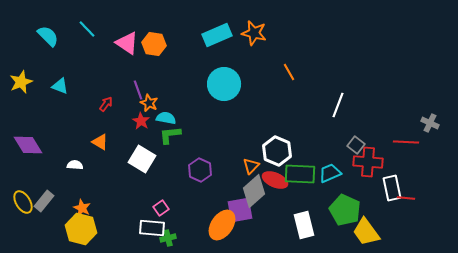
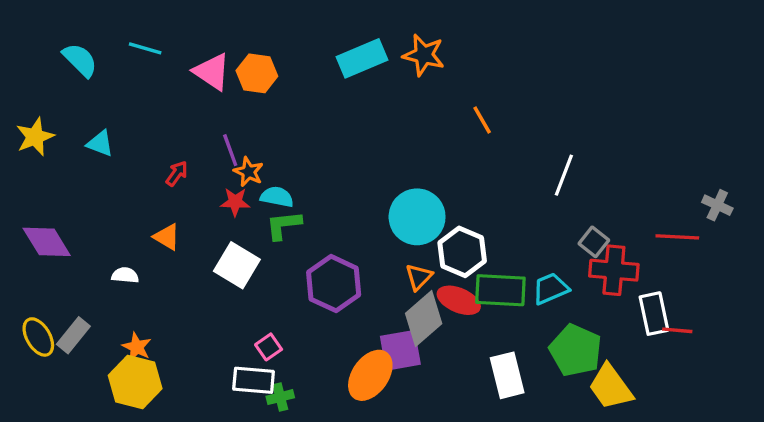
cyan line: (87, 29) -> (145, 48), turned -30
cyan circle: (224, 84) -> (417, 217), moved
red star: (141, 121) -> (235, 202), turned -30
purple hexagon: (200, 170) -> (334, 284), size x1.4

